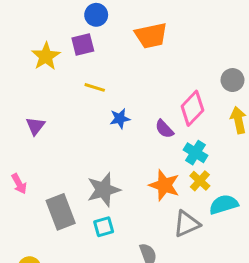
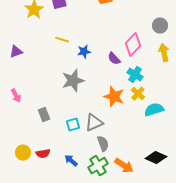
yellow line: (95, 87) -> (62, 40), moved
purple triangle: (35, 126) -> (16, 52), moved, turned 32
gray star: (104, 190) -> (73, 81), moved
gray rectangle: (61, 212) -> (44, 115), size x0.6
gray triangle: (187, 224) -> (94, 123), moved

